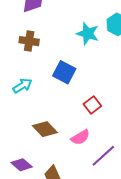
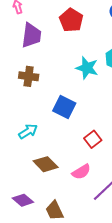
cyan arrow: (22, 86) -> (28, 131), moved

